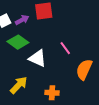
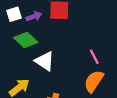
pink line: (65, 48) -> (94, 57), moved

